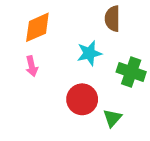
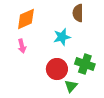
green cross: (131, 72) -> (85, 64), moved
green triangle: (112, 118) -> (71, 86), moved

